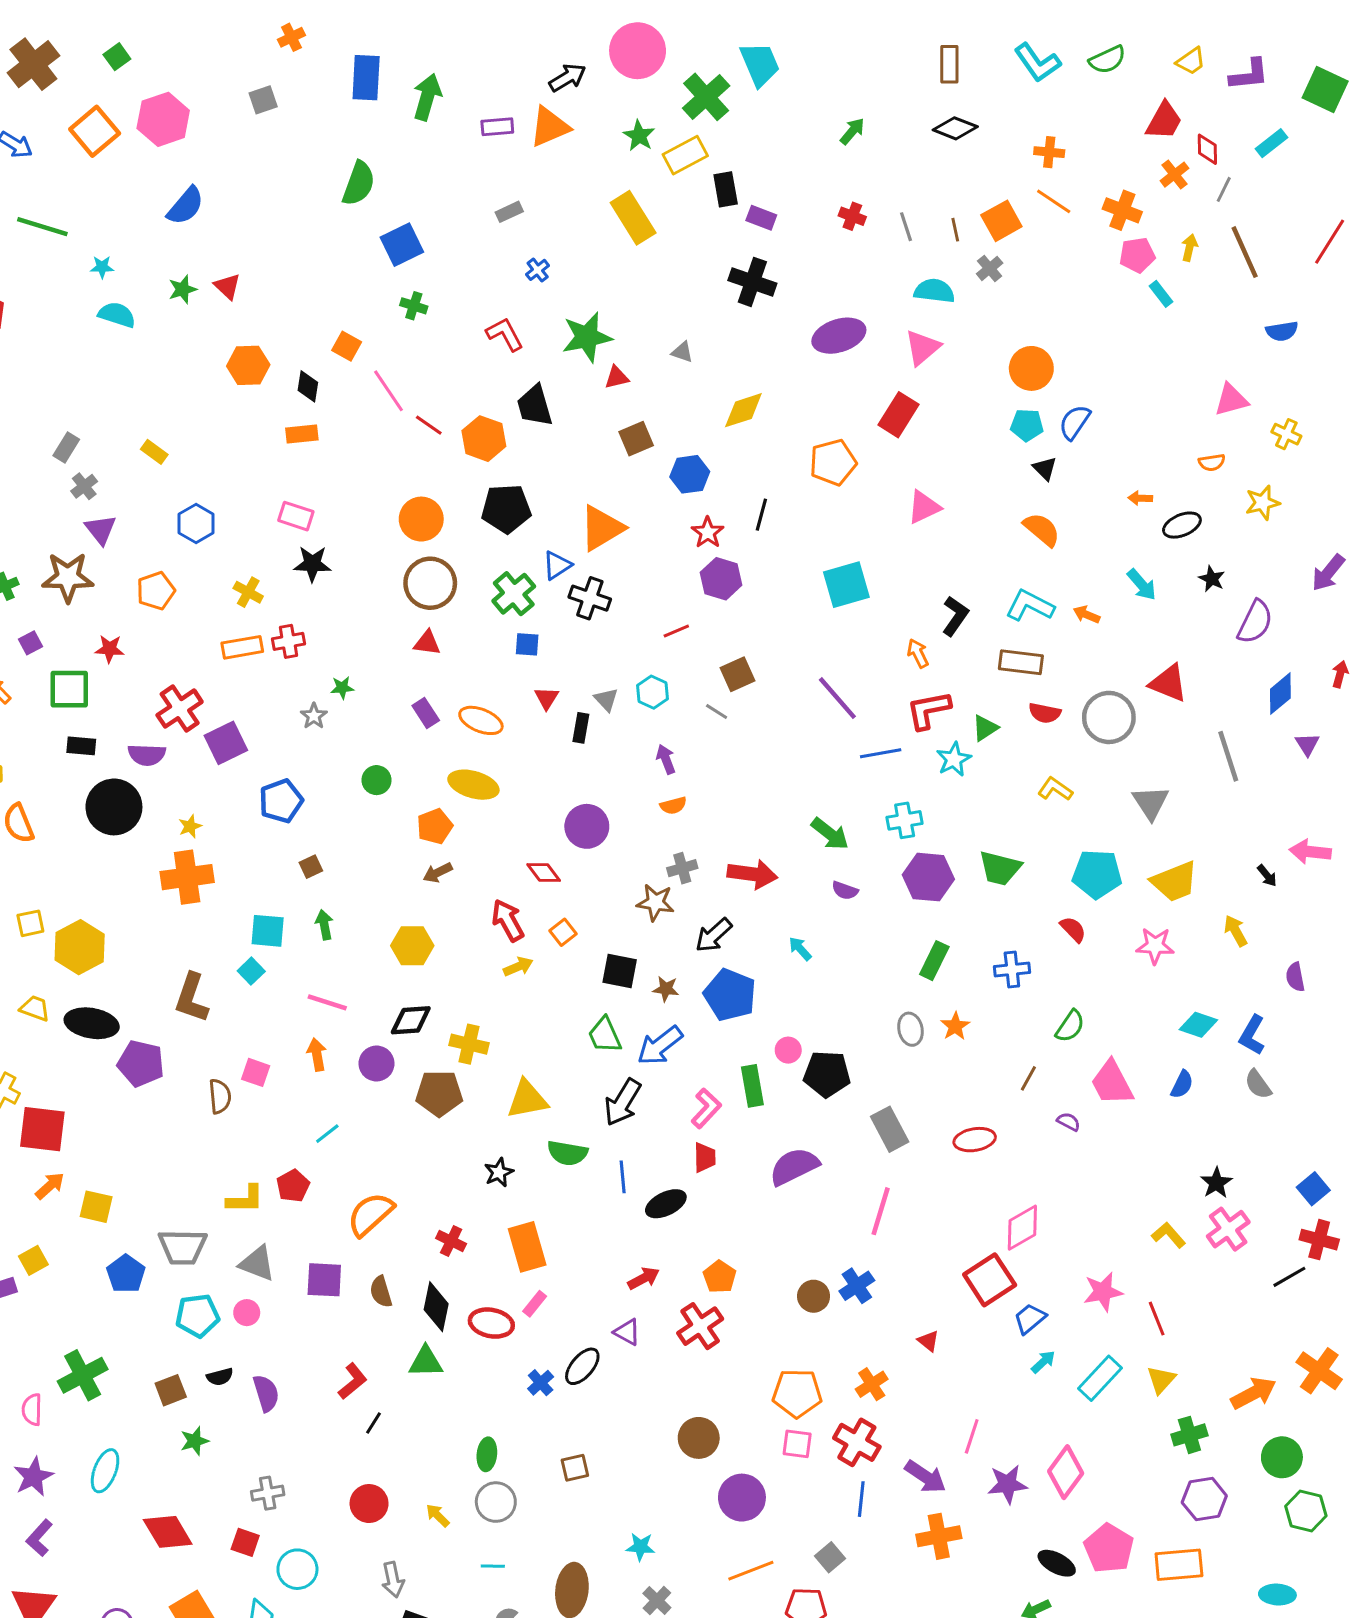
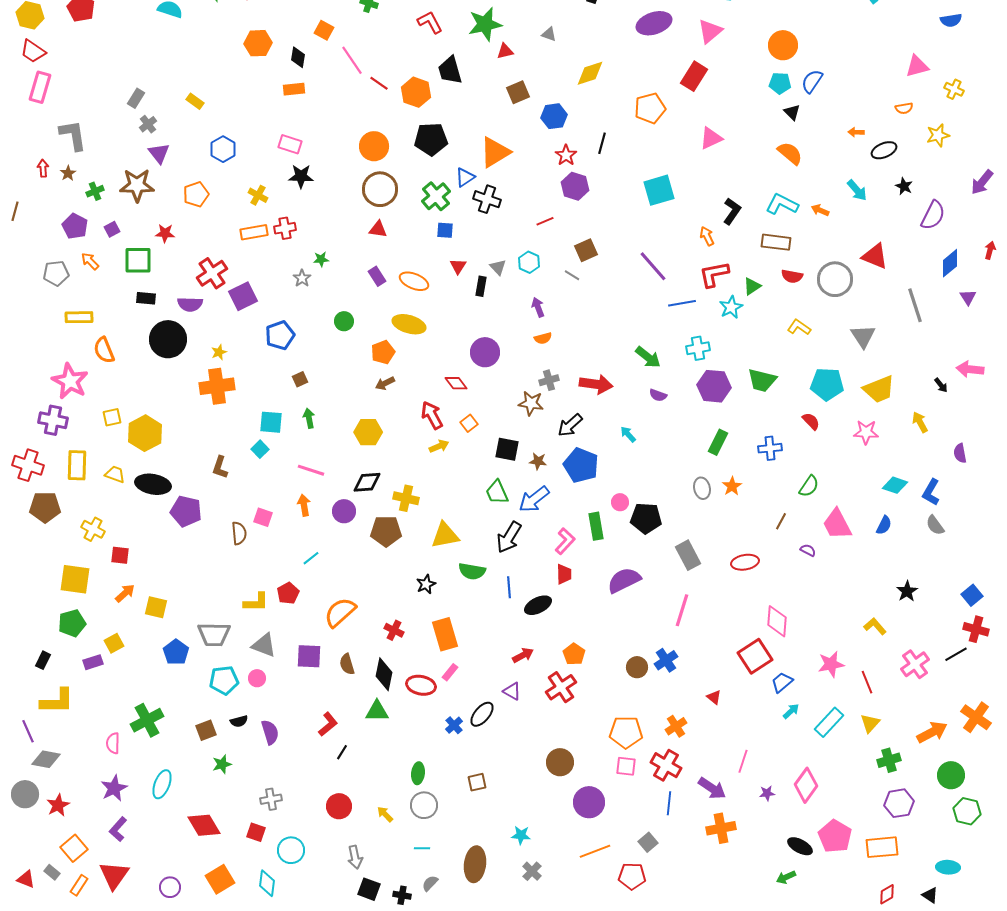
brown L-shape: (192, 998) -> (220, 467), size x0.7
red square: (42, 1129) -> (120, 555), size x0.6
pink diamond: (1022, 1228) -> (777, 621), turned -56
pink cross: (1228, 1229) -> (915, 664), moved
purple star: (1007, 1484) -> (767, 793), size x0.6

